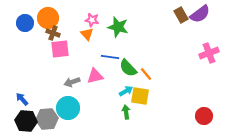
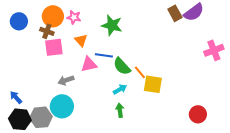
orange circle: (48, 18) -> (53, 16), moved
pink star: (92, 20) -> (74, 17), moved
orange triangle: (87, 34) -> (81, 40), moved
pink cross: (209, 53) -> (214, 50), moved
pink triangle: (95, 76) -> (89, 64), moved
yellow square: (140, 96) -> (153, 84), moved

